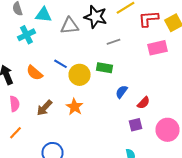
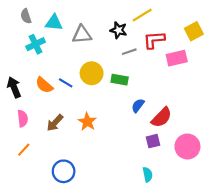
black star: (96, 17) -> (118, 30), moved, size x0.7
red L-shape: (148, 19) -> (154, 40), moved
blue line: (60, 64) -> (66, 83), moved
yellow circle: (80, 75) -> (92, 73), moved
red semicircle: (144, 103) -> (162, 117), size x1.5

